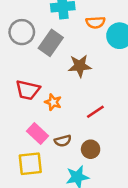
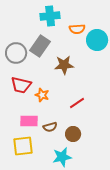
gray circle: (22, 32) -> (16, 53), moved
pink rectangle: (37, 134) -> (29, 121), turned -42

